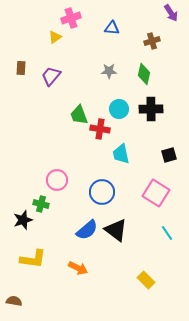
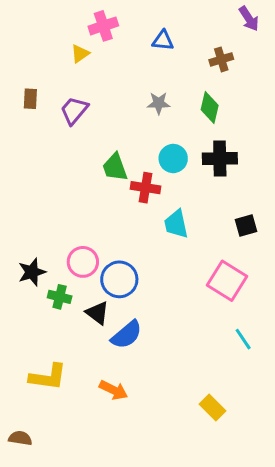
blue circle: (102, 192) -> (119, 279), moved
black star: (23, 220) -> (32, 272), moved
black triangle: (116, 230) -> (97, 313), moved, size x0.7

